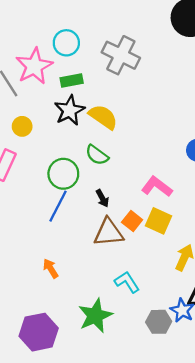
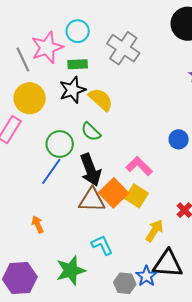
yellow circle: (22, 126) -> (30, 98), size x1.8
black arrow: (102, 198) -> (91, 170), size x2.0
orange square: (132, 221) -> (114, 193), size x1.6

